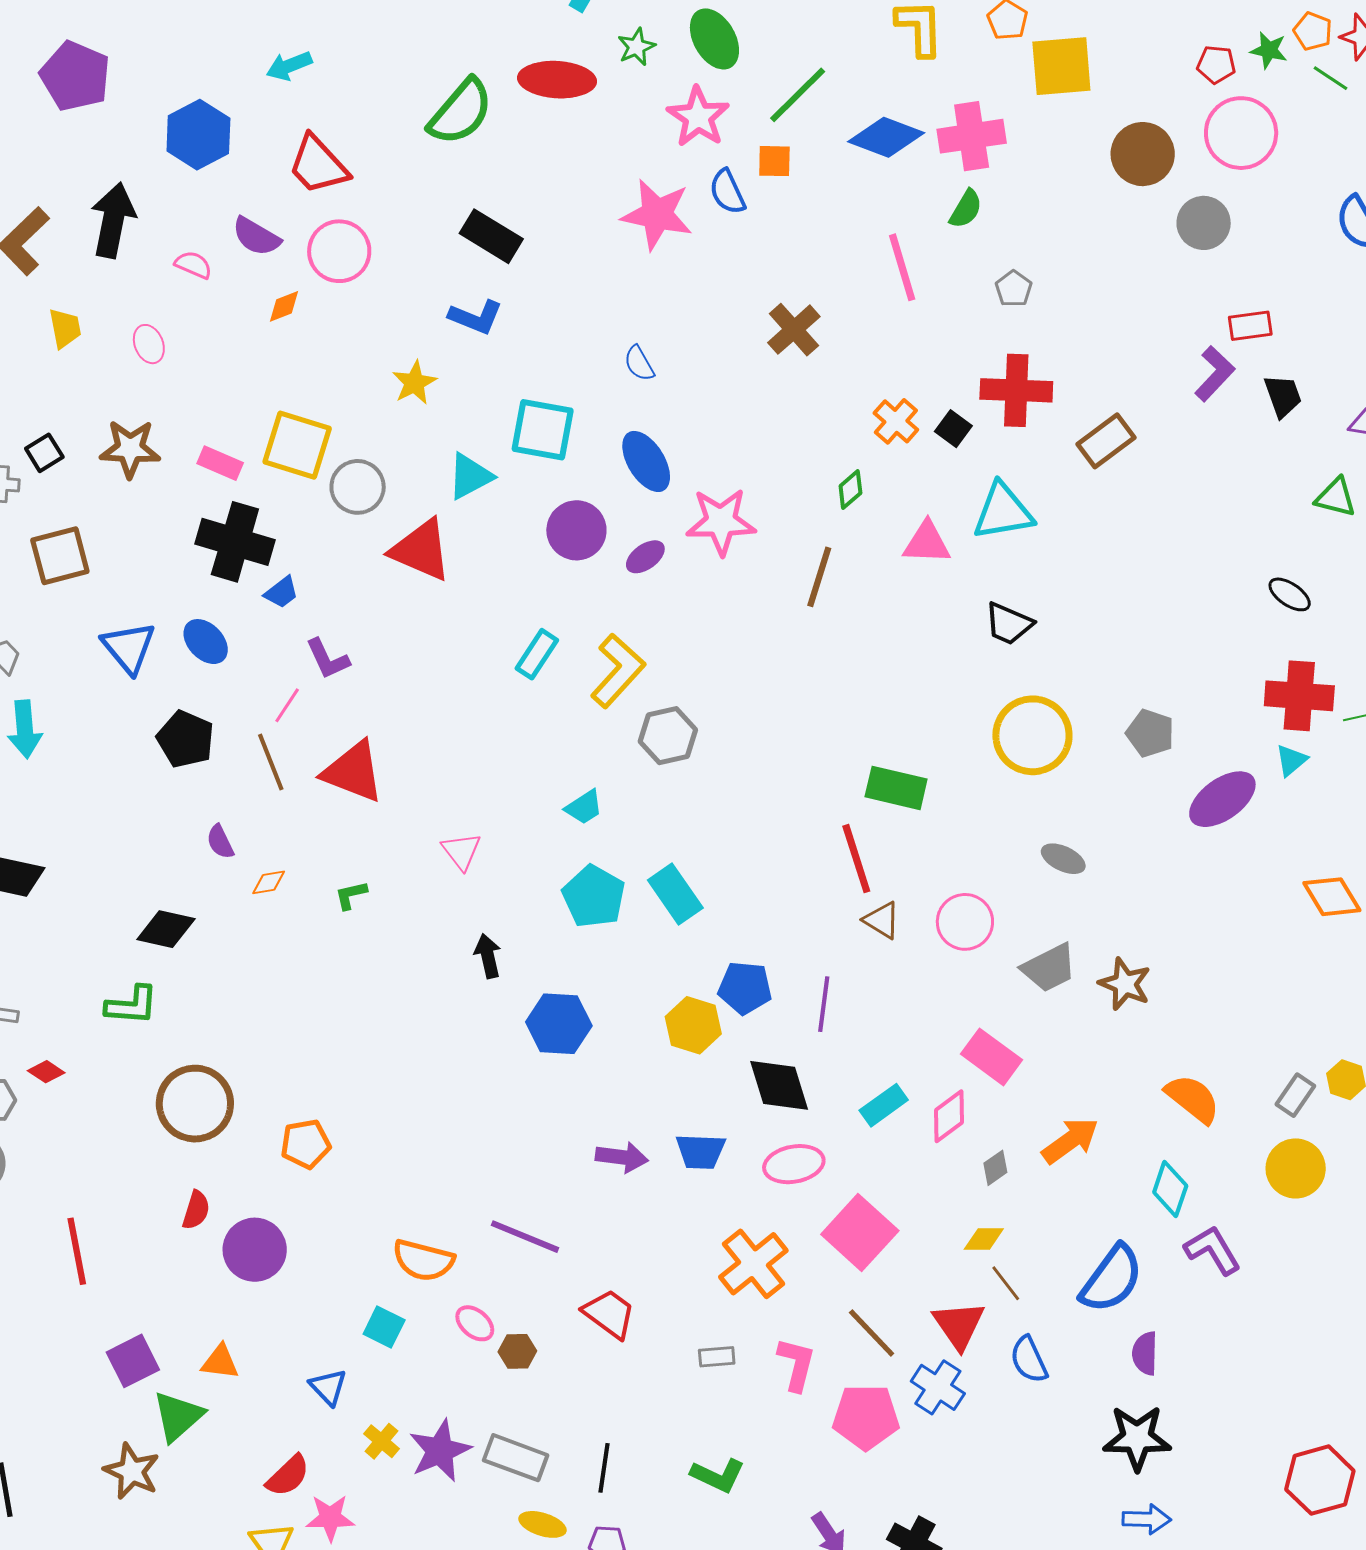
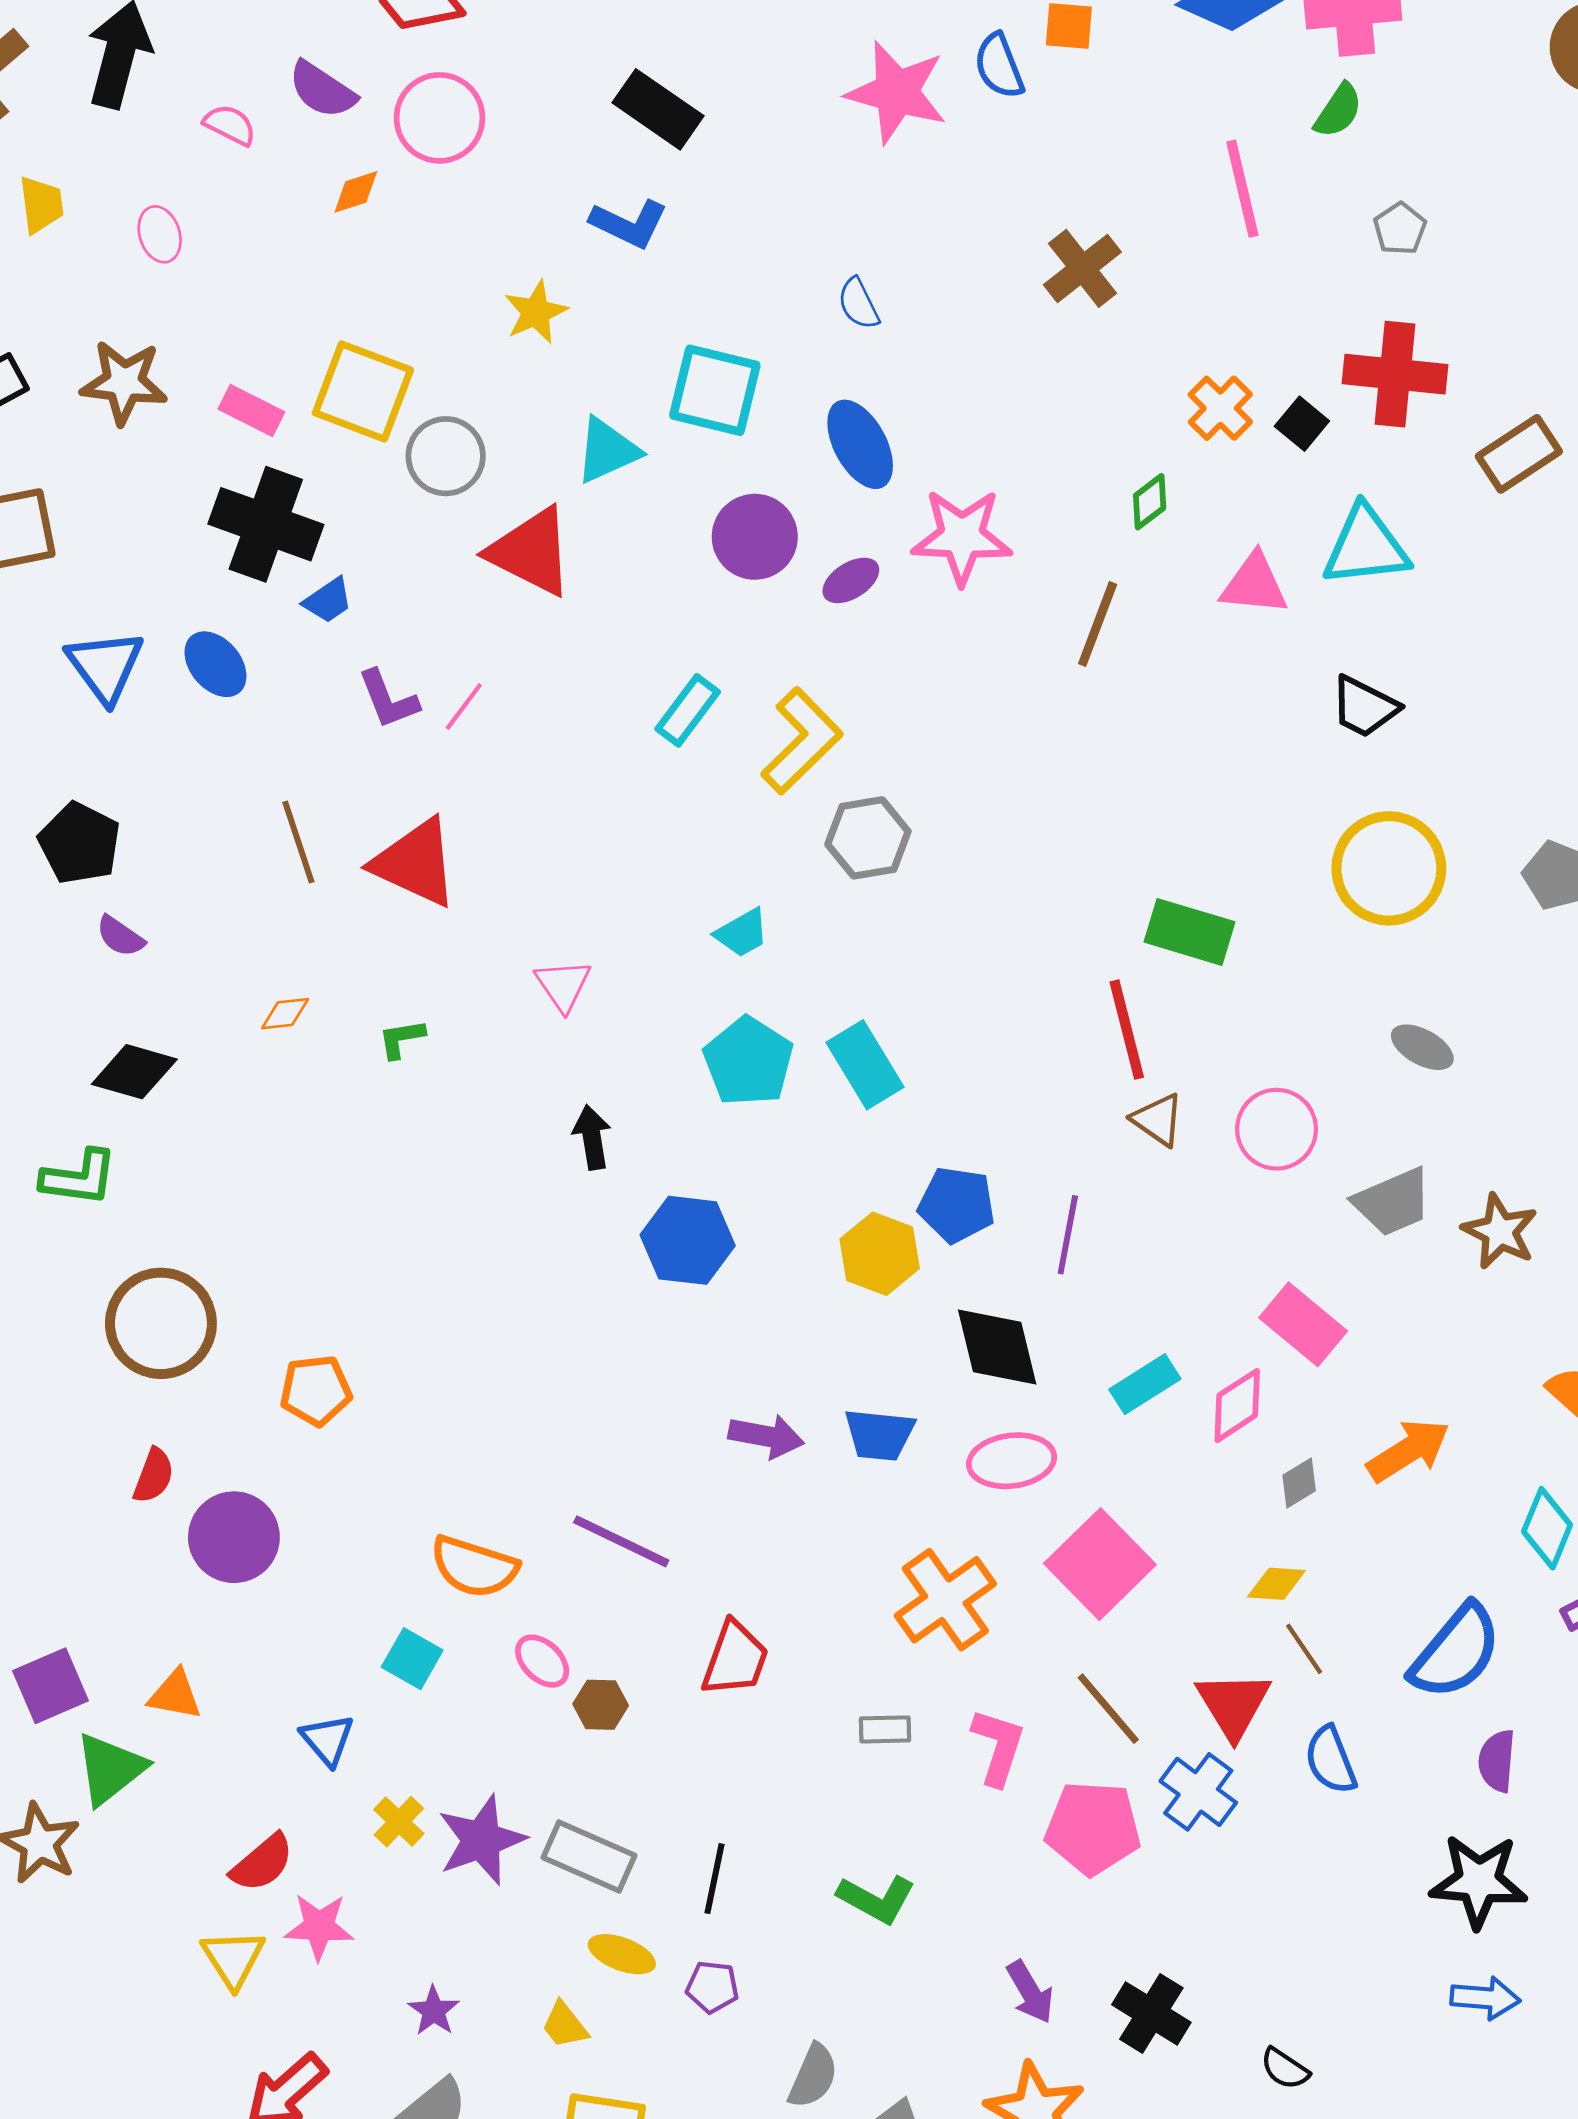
pink line: (287, 705) -> (464, 707), moved
black pentagon: (186, 739) -> (79, 843), moved
purple semicircle: (220, 842) -> (120, 936), moved, turned -33
red trapezoid: (609, 1314) -> (735, 1659), turned 70

